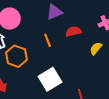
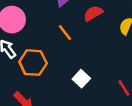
white square: (50, 79) -> (81, 79), size x0.6

